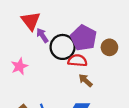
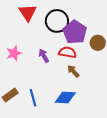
purple arrow: (42, 35) -> (44, 56), moved
black circle: (63, 47) -> (57, 21), moved

